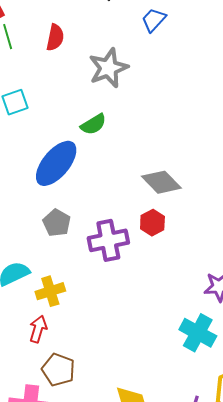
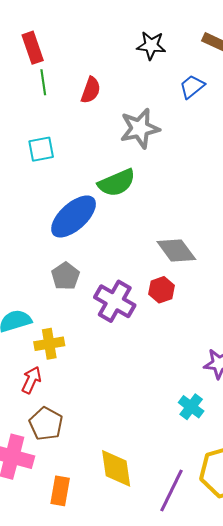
green semicircle: (93, 124) -> (117, 183), size x1.4
purple cross: (108, 240) -> (115, 301), turned 33
cyan cross: (198, 333) -> (191, 407), size x0.7

